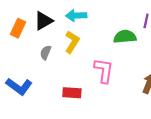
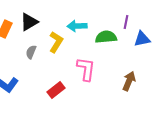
cyan arrow: (76, 15) -> (77, 26), moved
red rectangle: (72, 93) -> (56, 90), turned -42

